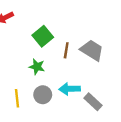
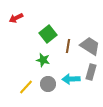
yellow line: (17, 98) -> (26, 87), turned 49
gray rectangle: (93, 102) -> (91, 72), moved, turned 63

